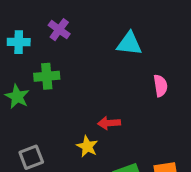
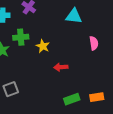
yellow star: (87, 146) -> (43, 46), moved

